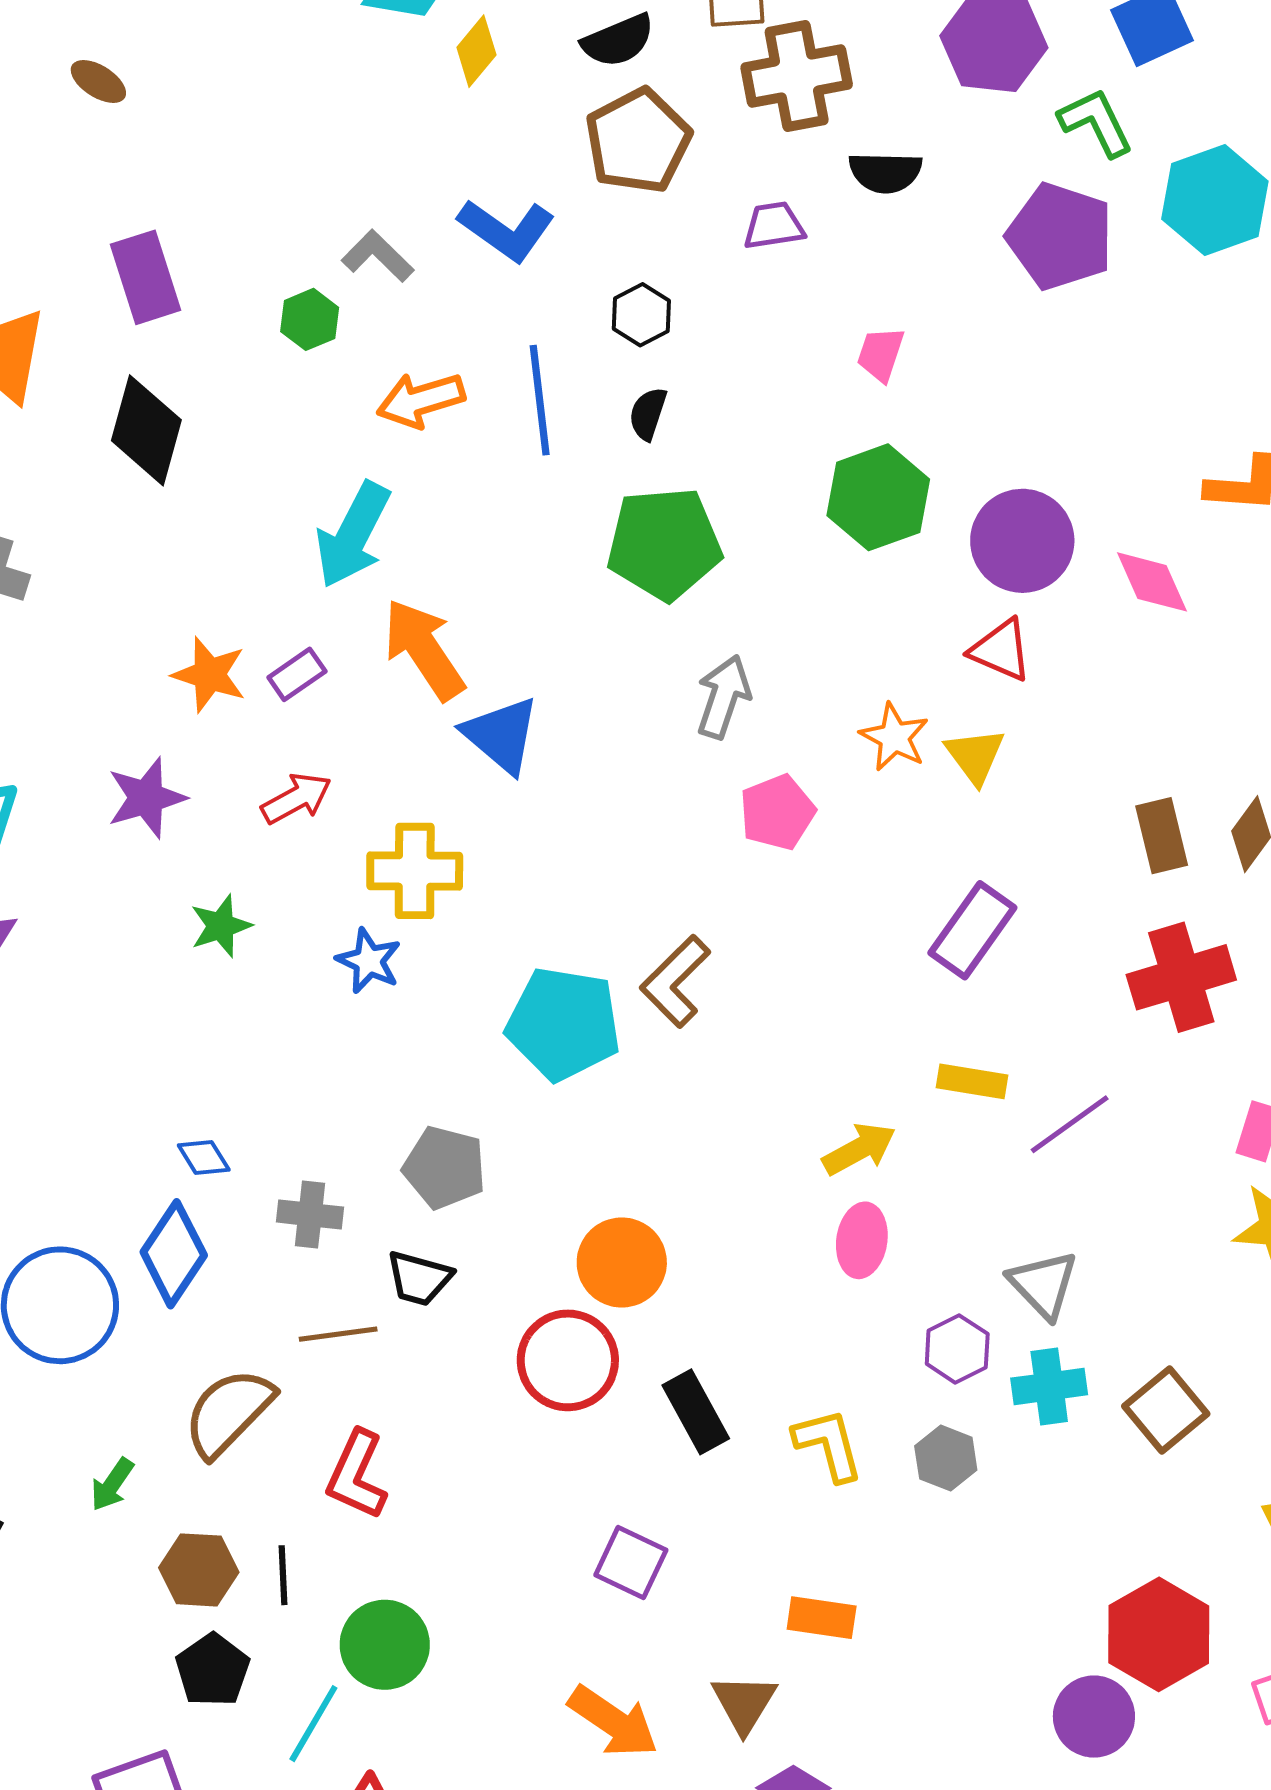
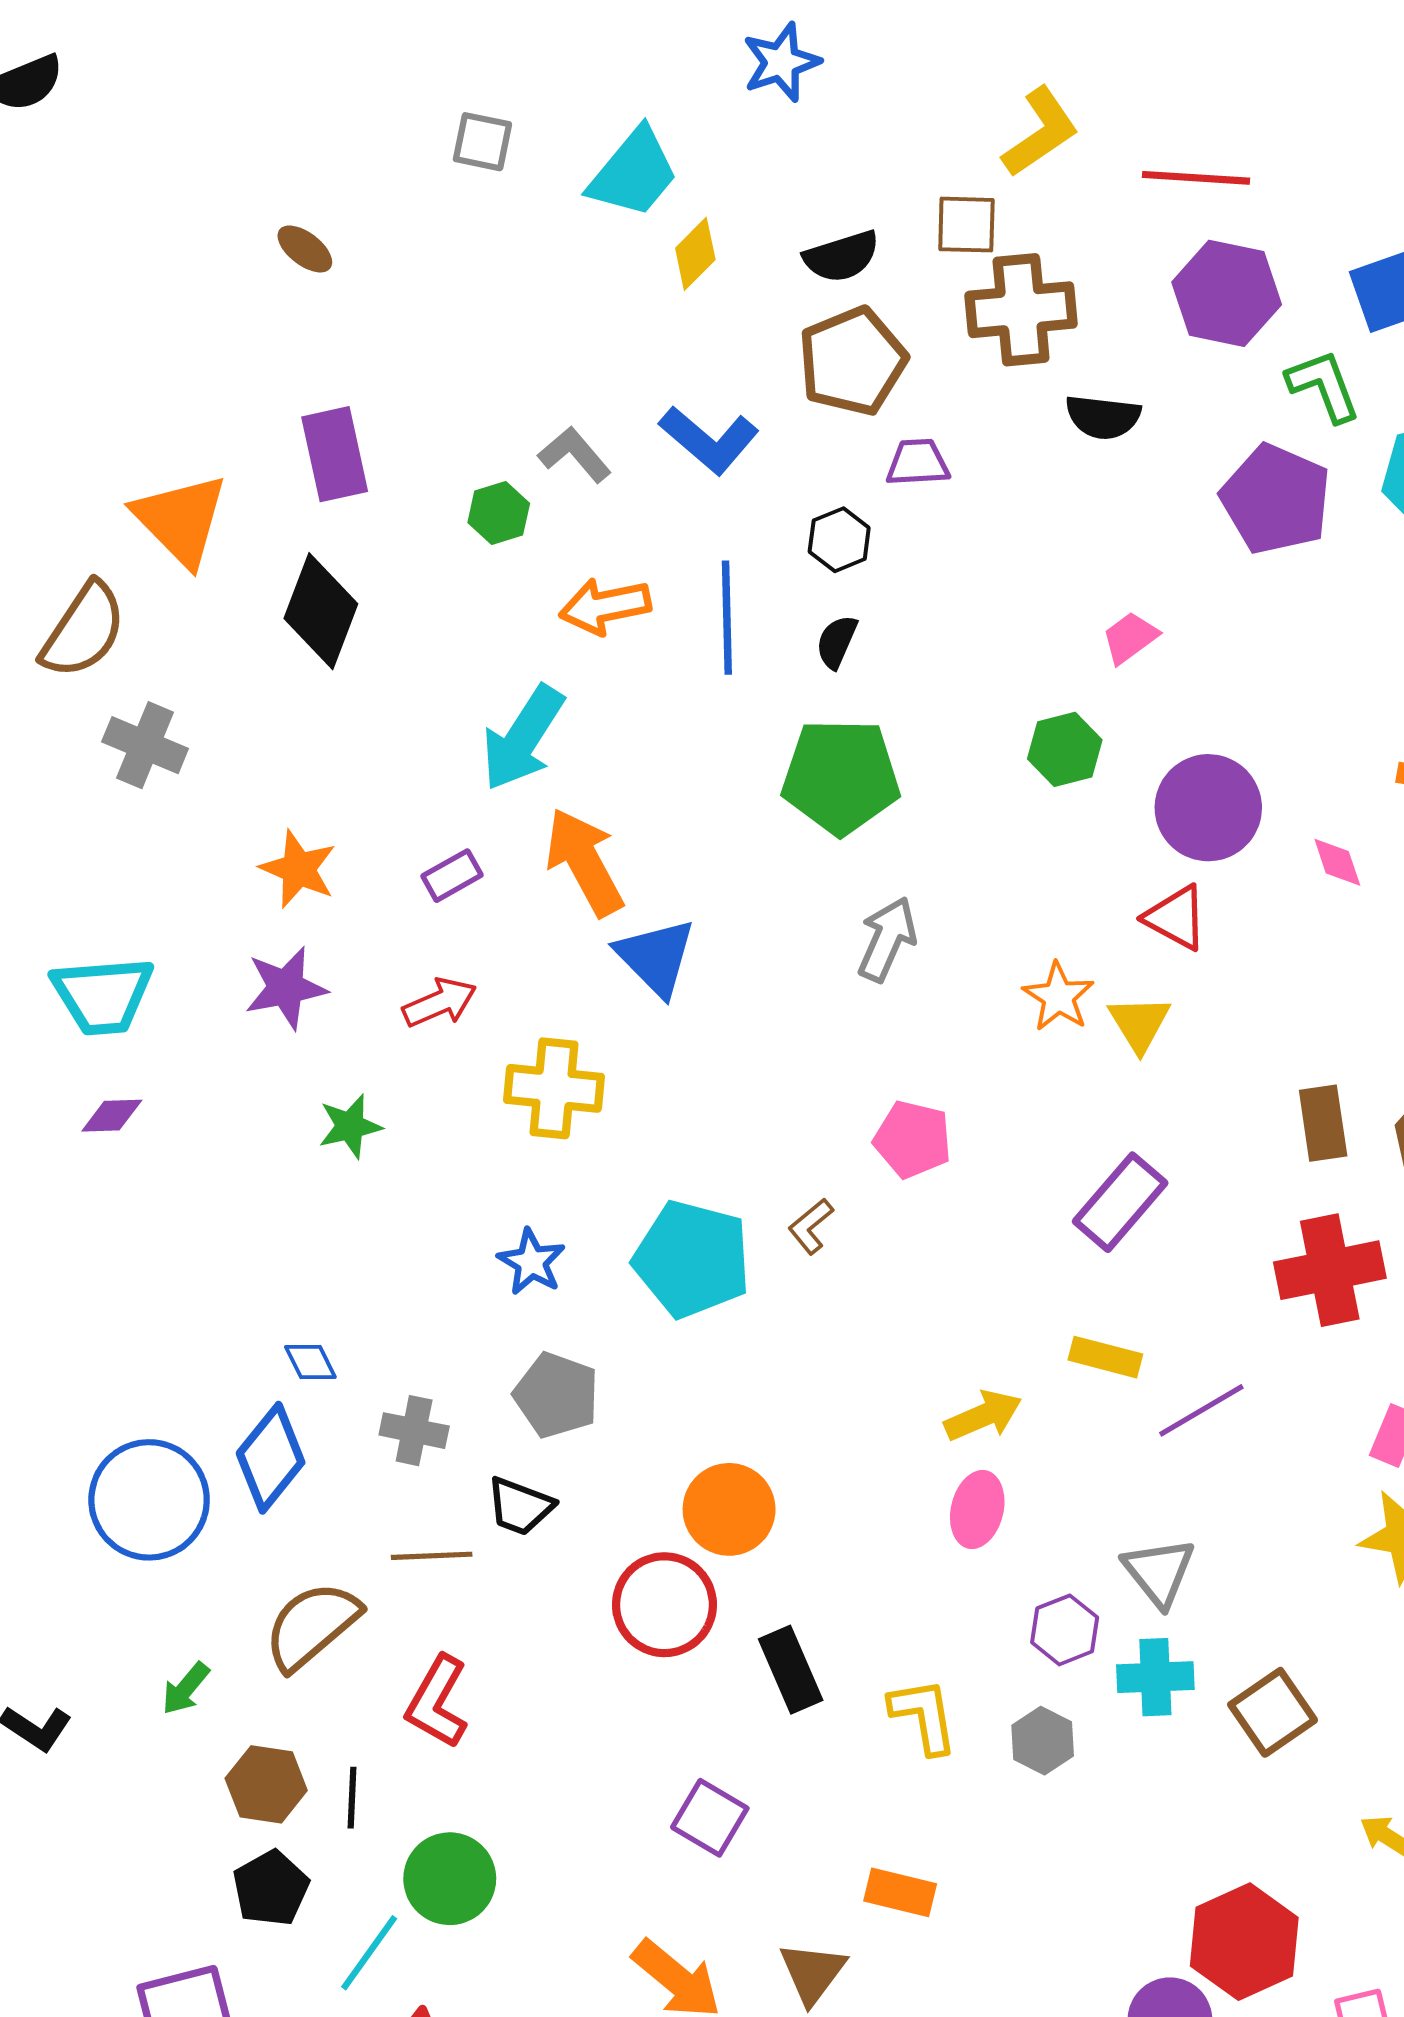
purple trapezoid: (774, 226) -> (918, 463), moved
pink trapezoid: (881, 354) -> (1130, 638), moved, turned 30
green hexagon: (878, 497) -> (1065, 749), size x0.7
pink diamond: (1152, 582) -> (1337, 862), size x0.7
orange star: (209, 675) -> (298, 869), moved
pink pentagon: (777, 812) -> (913, 1139), moved, turned 30
blue star: (369, 961) -> (531, 1262), moved
brown L-shape: (675, 981) -> (811, 1226), size x0.6

